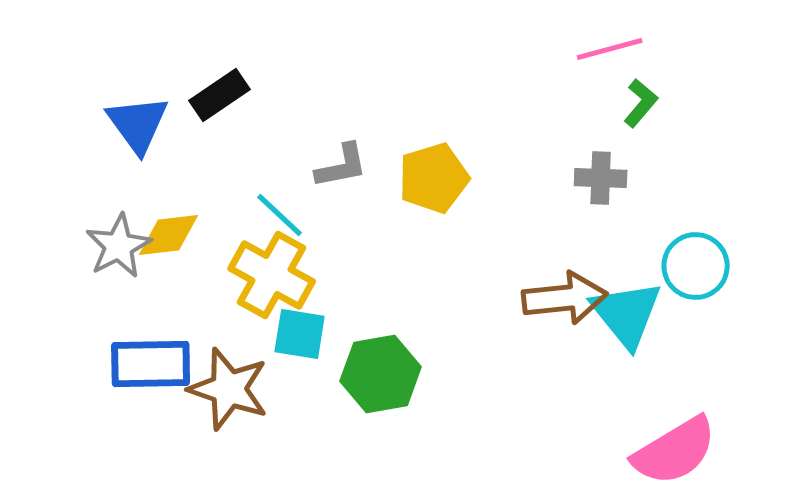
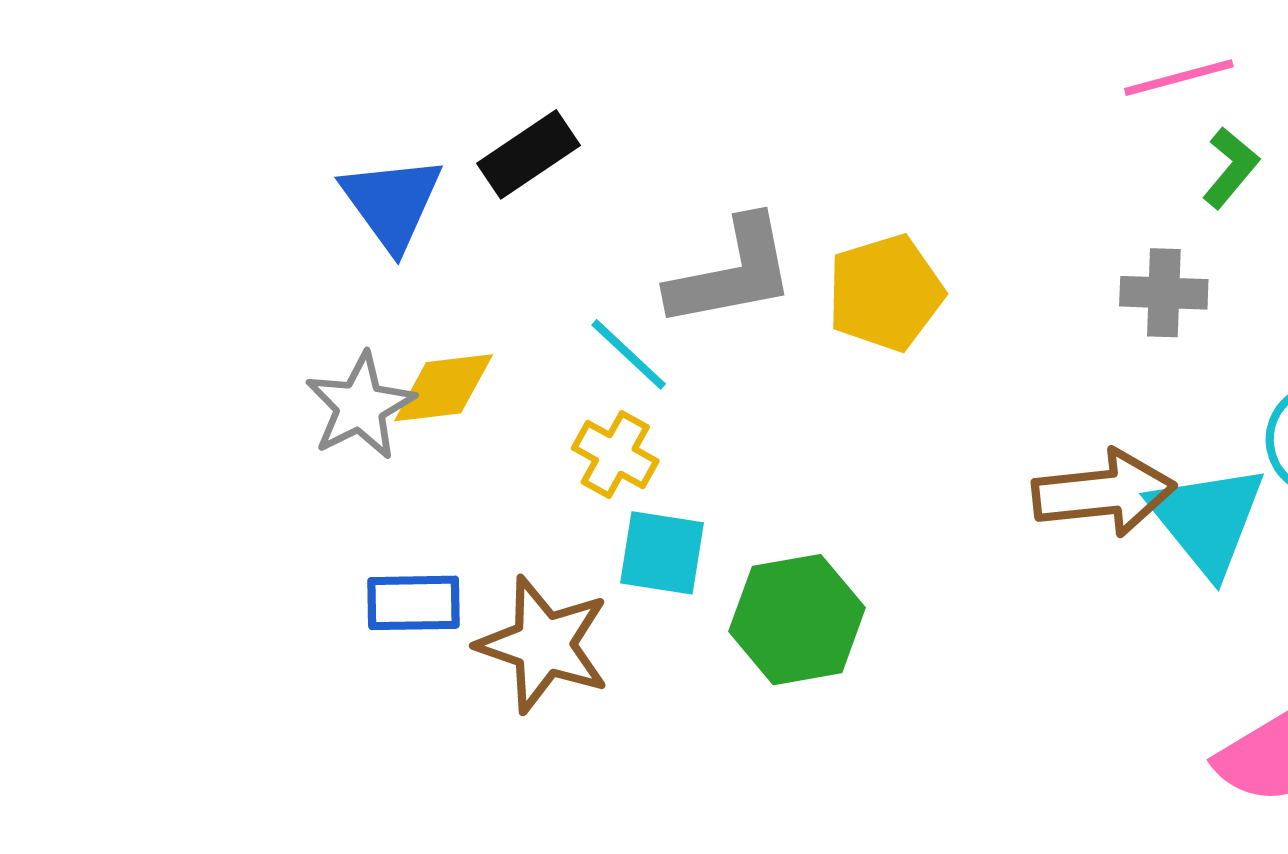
gray L-shape: (342, 166) -> (732, 273), size x1.5
yellow cross: (272, 275) -> (615, 454), size x0.6
blue rectangle: (151, 364) -> (414, 603), size x0.7

